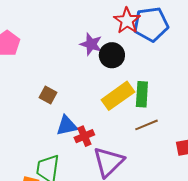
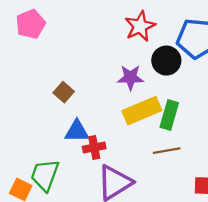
red star: (127, 21) -> (140, 26), moved
purple star: (91, 44) -> (130, 78), moved, turned -30
black circle: (112, 55) -> (166, 61), moved

